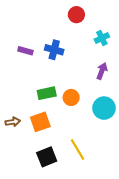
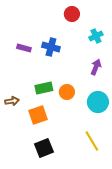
brown arrow: (13, 122) -> (12, 101), moved
yellow line: (77, 149) -> (92, 141), moved

